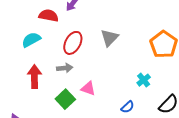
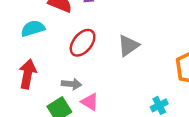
gray arrow: (65, 68) -> (71, 84), moved

